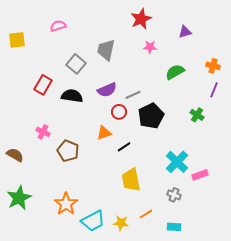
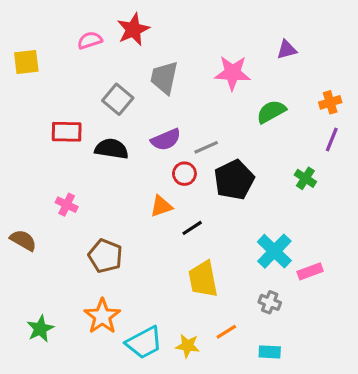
red star: (141, 19) -> (133, 29), moved
pink star: (150, 47) -> (232, 73), size x1.6
orange cross: (213, 66) -> (330, 102), turned -32
red rectangle: (43, 85) -> (67, 132), turned 60
brown pentagon: (68, 151) -> (105, 256), moved
green star: (19, 198) -> (40, 329), moved, size x0.7

